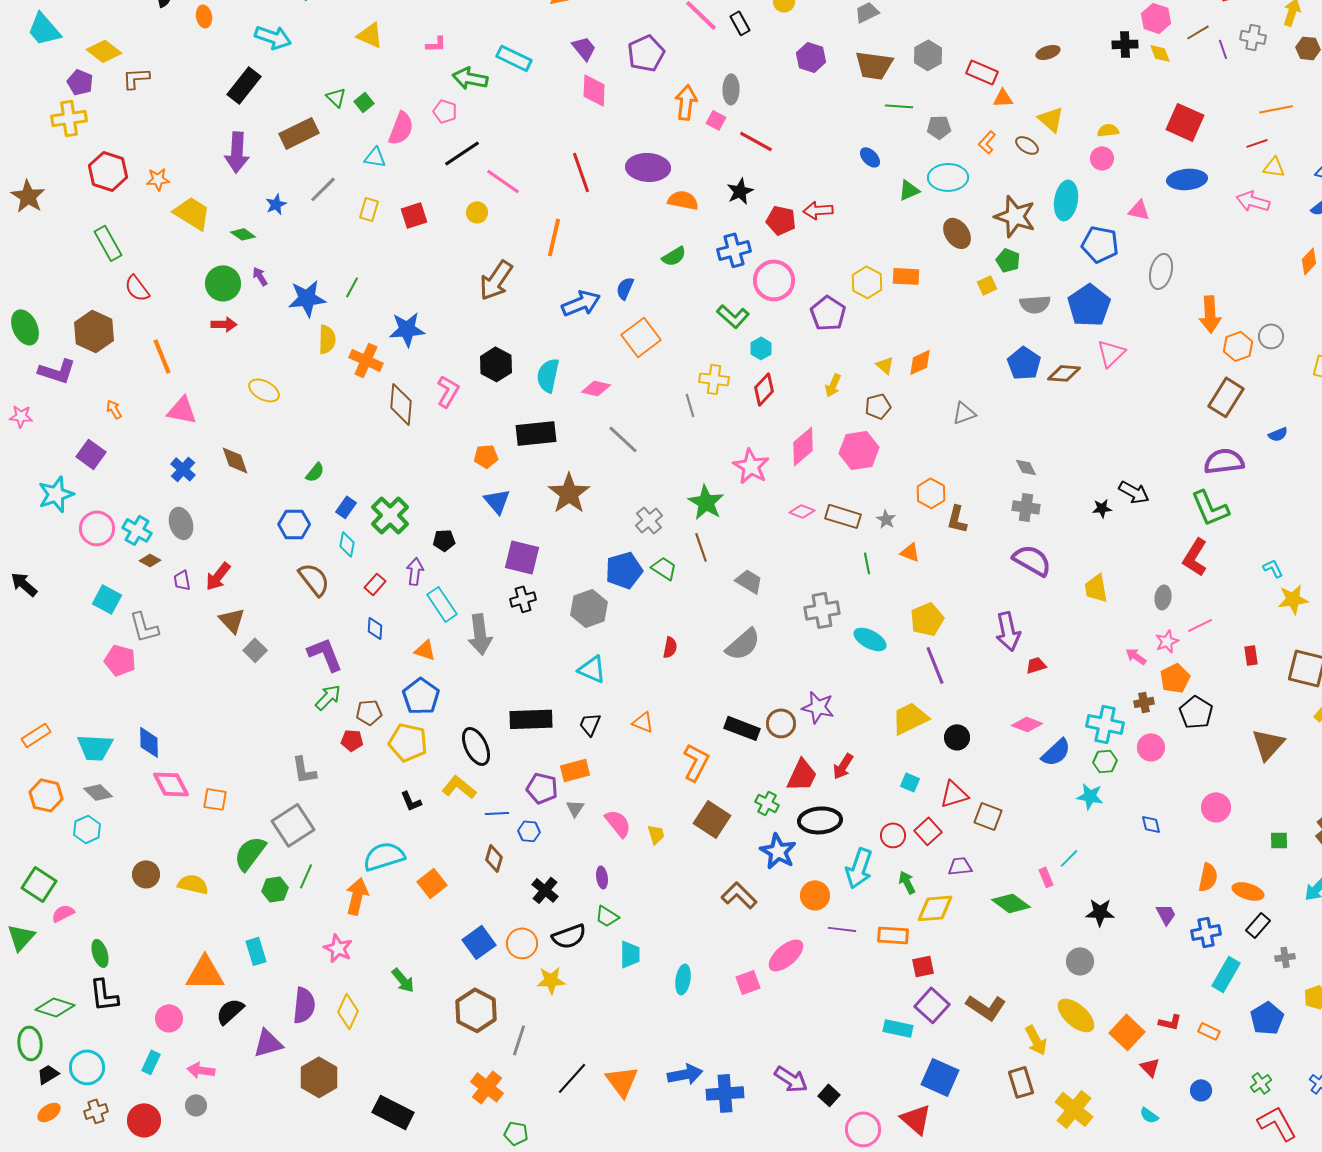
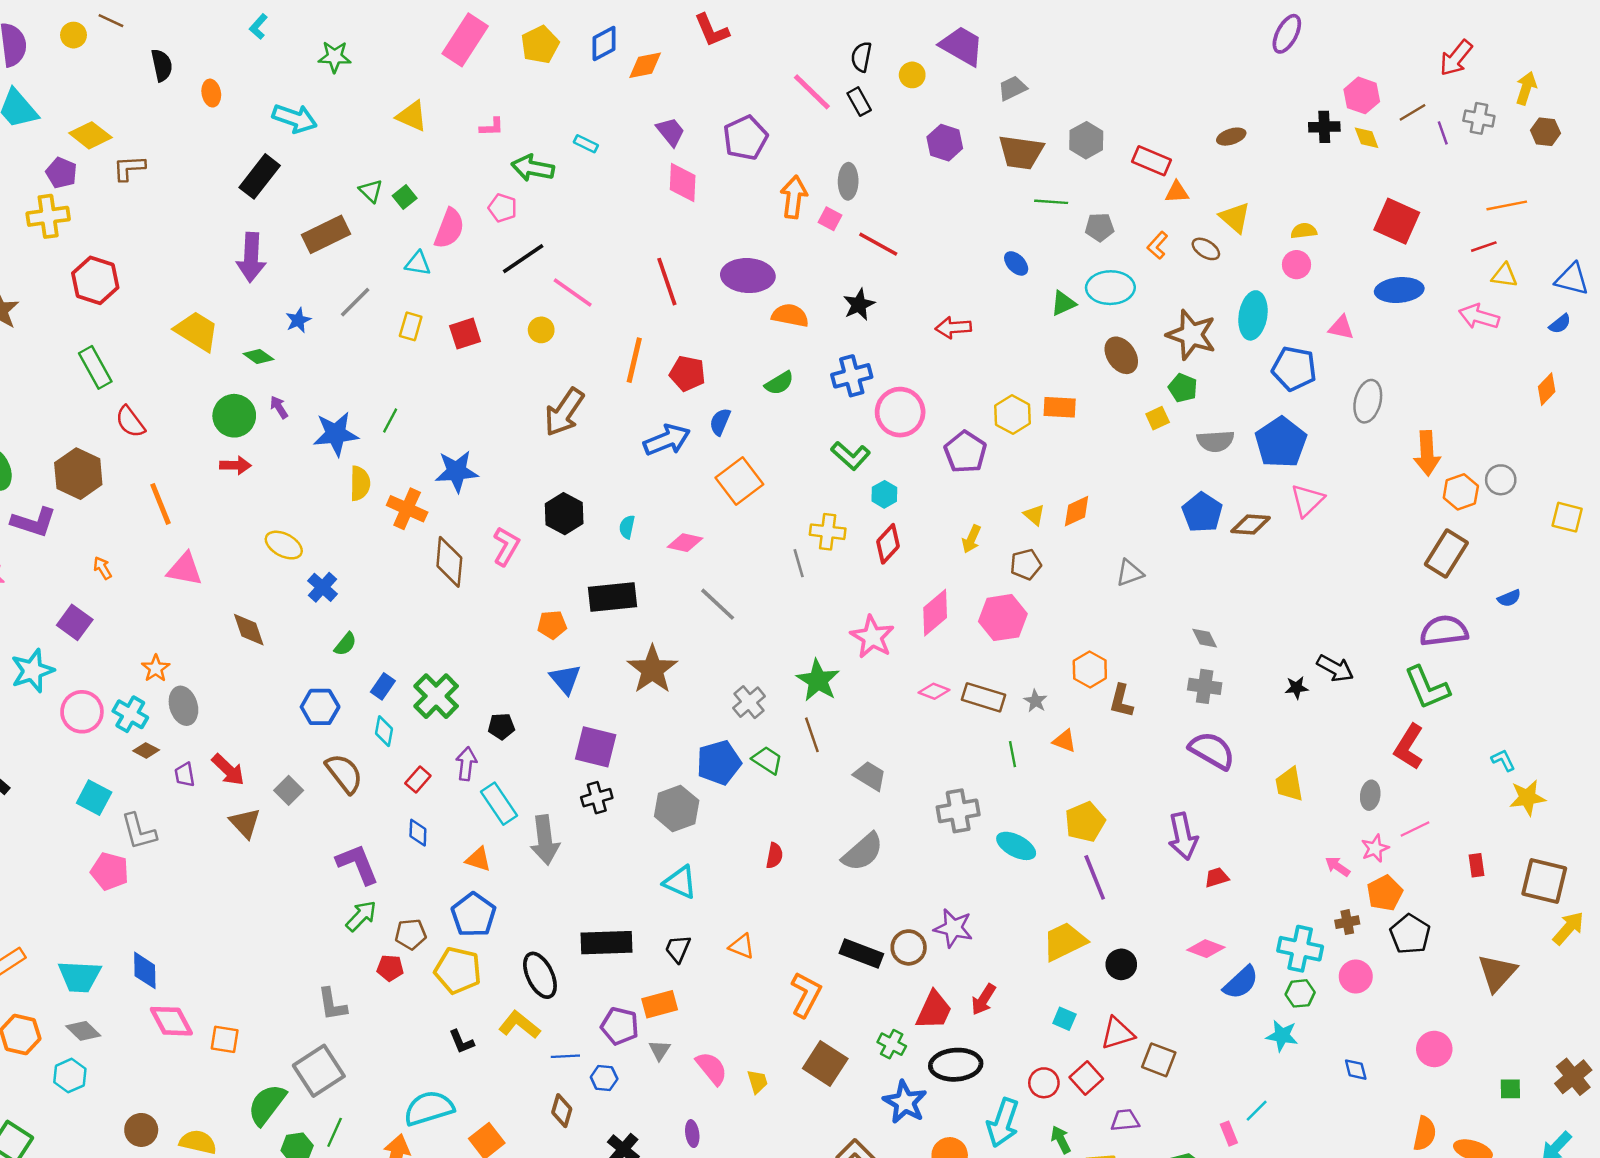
cyan rectangle: (514, 58) -> (586, 144), size x0.6
orange star: (158, 179) -> (156, 668), moved, turned -30
red pentagon: (781, 220) -> (687, 373), moved
cyan semicircle: (548, 375) -> (627, 527), size x0.6
blue cross: (183, 469) -> (322, 587), moved
red arrow: (218, 576) -> (228, 770), turned -84
gray square: (255, 650) -> (289, 790), moved

